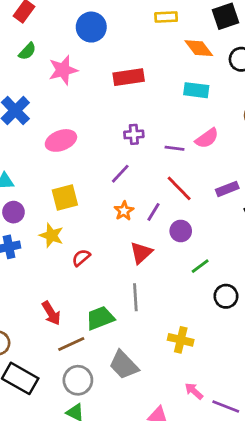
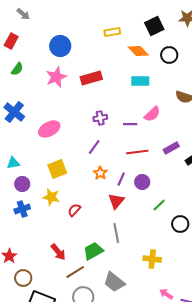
pink star: (63, 70) -> (56, 77), moved
red line: (179, 188) -> (137, 152), turned -45
purple line: (153, 212) -> (121, 179), moved

